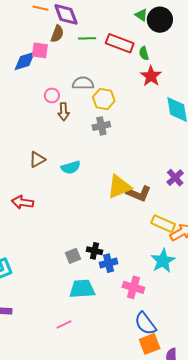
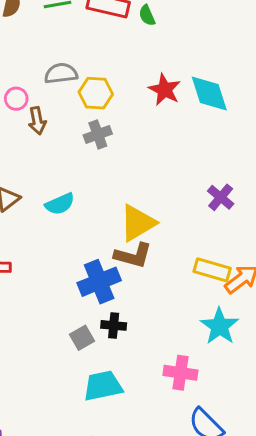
red star: (151, 76) -> (165, 90), moved
brown L-shape: (139, 193) -> (133, 255), moved
blue cross: (108, 263) -> (99, 282), moved, size x1.5

